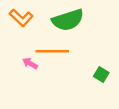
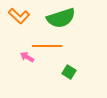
green square: (101, 75) -> (69, 72), moved

